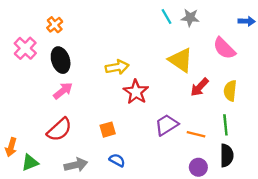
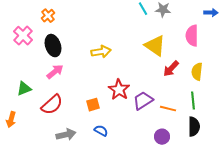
pink semicircle: (224, 48) -> (192, 36), turned 45
red star: (136, 92) -> (119, 90), moved
green triangle: (30, 163) -> (24, 89), moved
purple circle: (198, 167) -> (162, 137), moved

